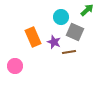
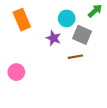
orange rectangle: (33, 37) -> (22, 20), moved
purple star: (54, 42) -> (54, 38), moved

